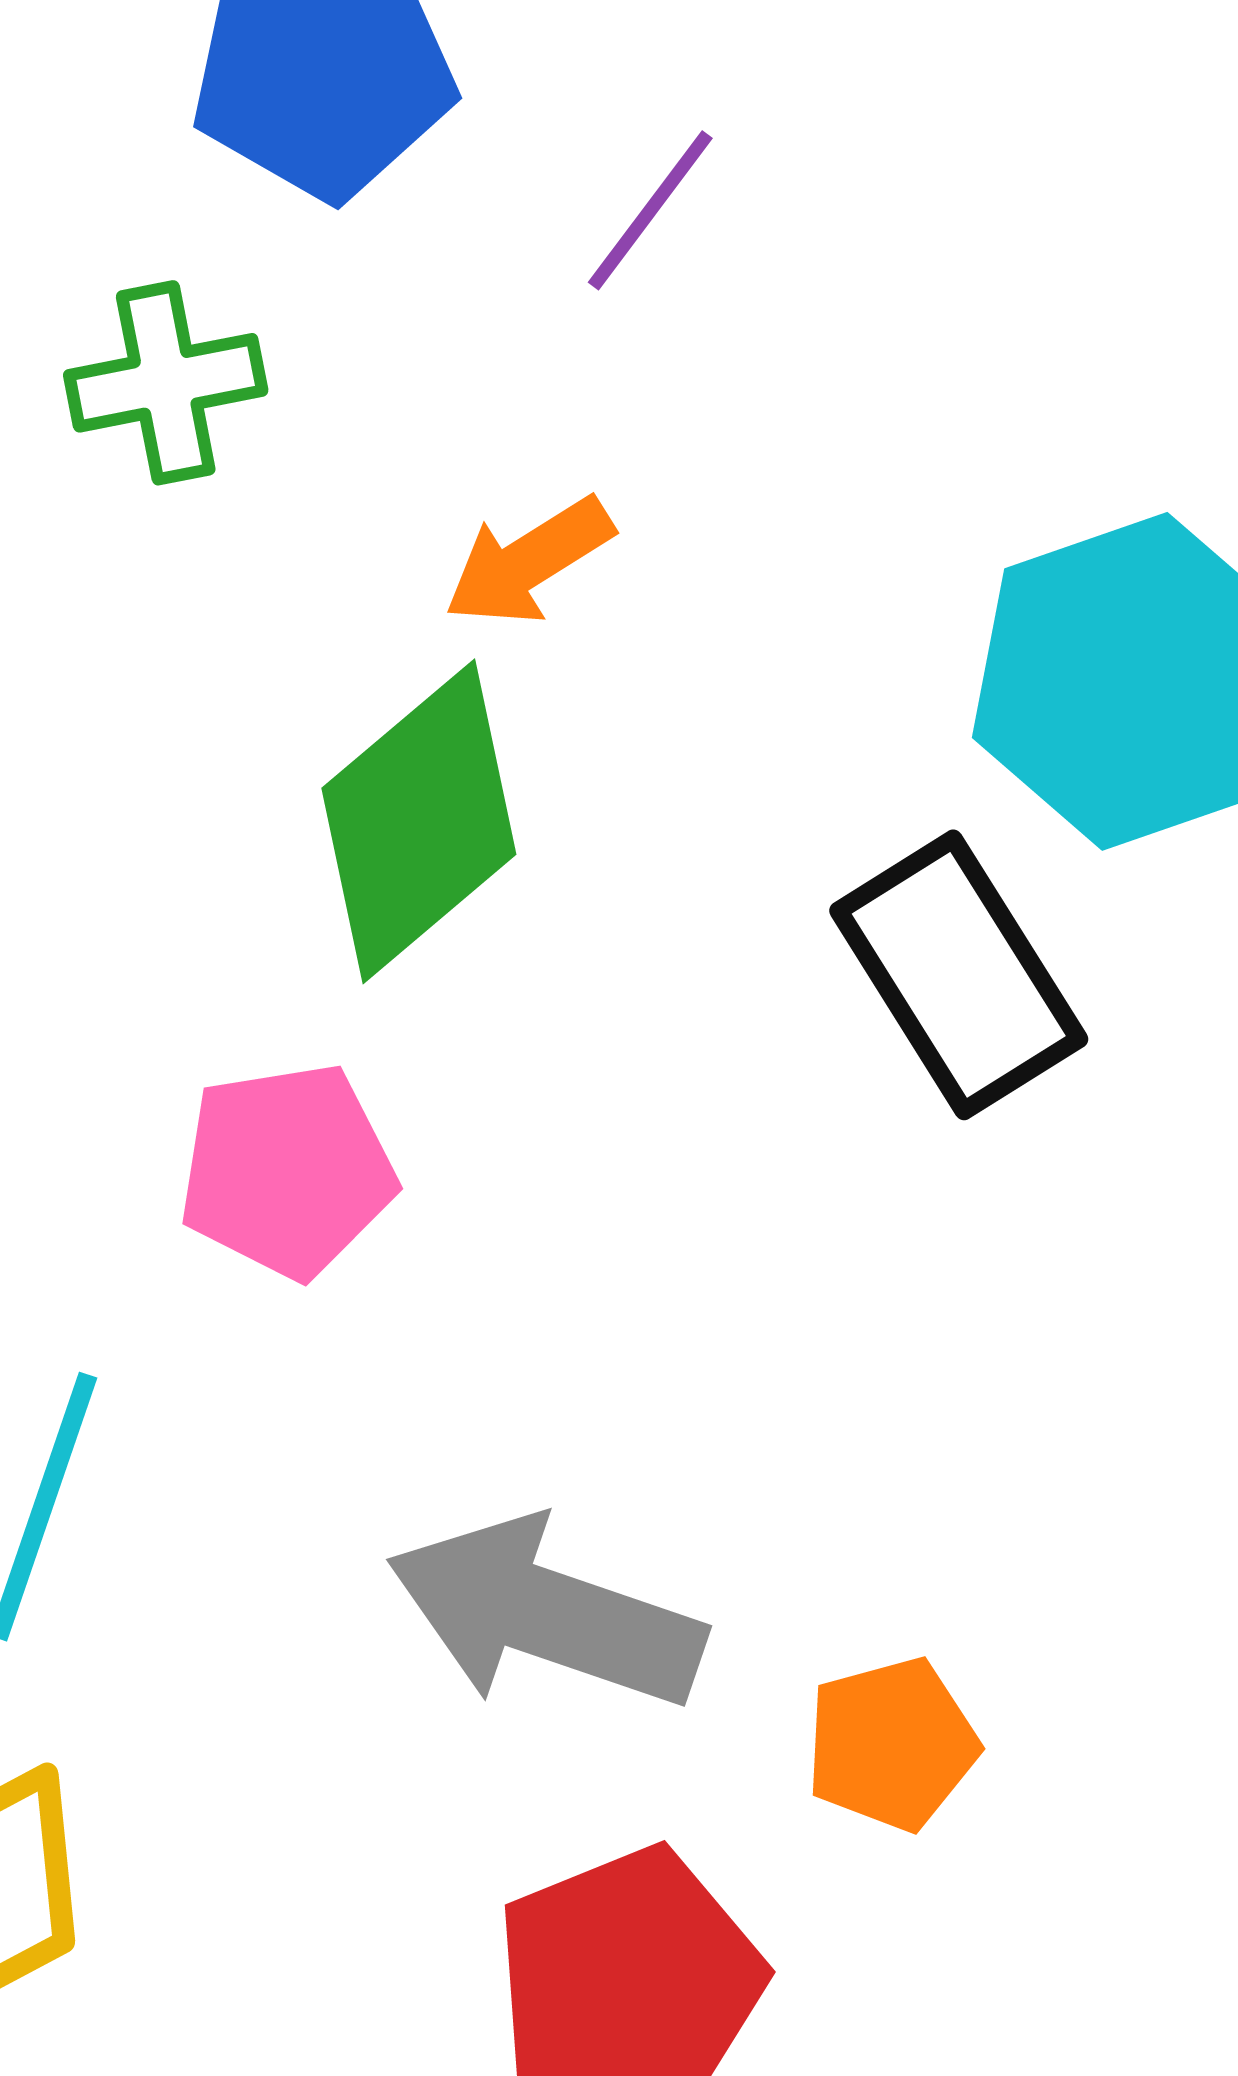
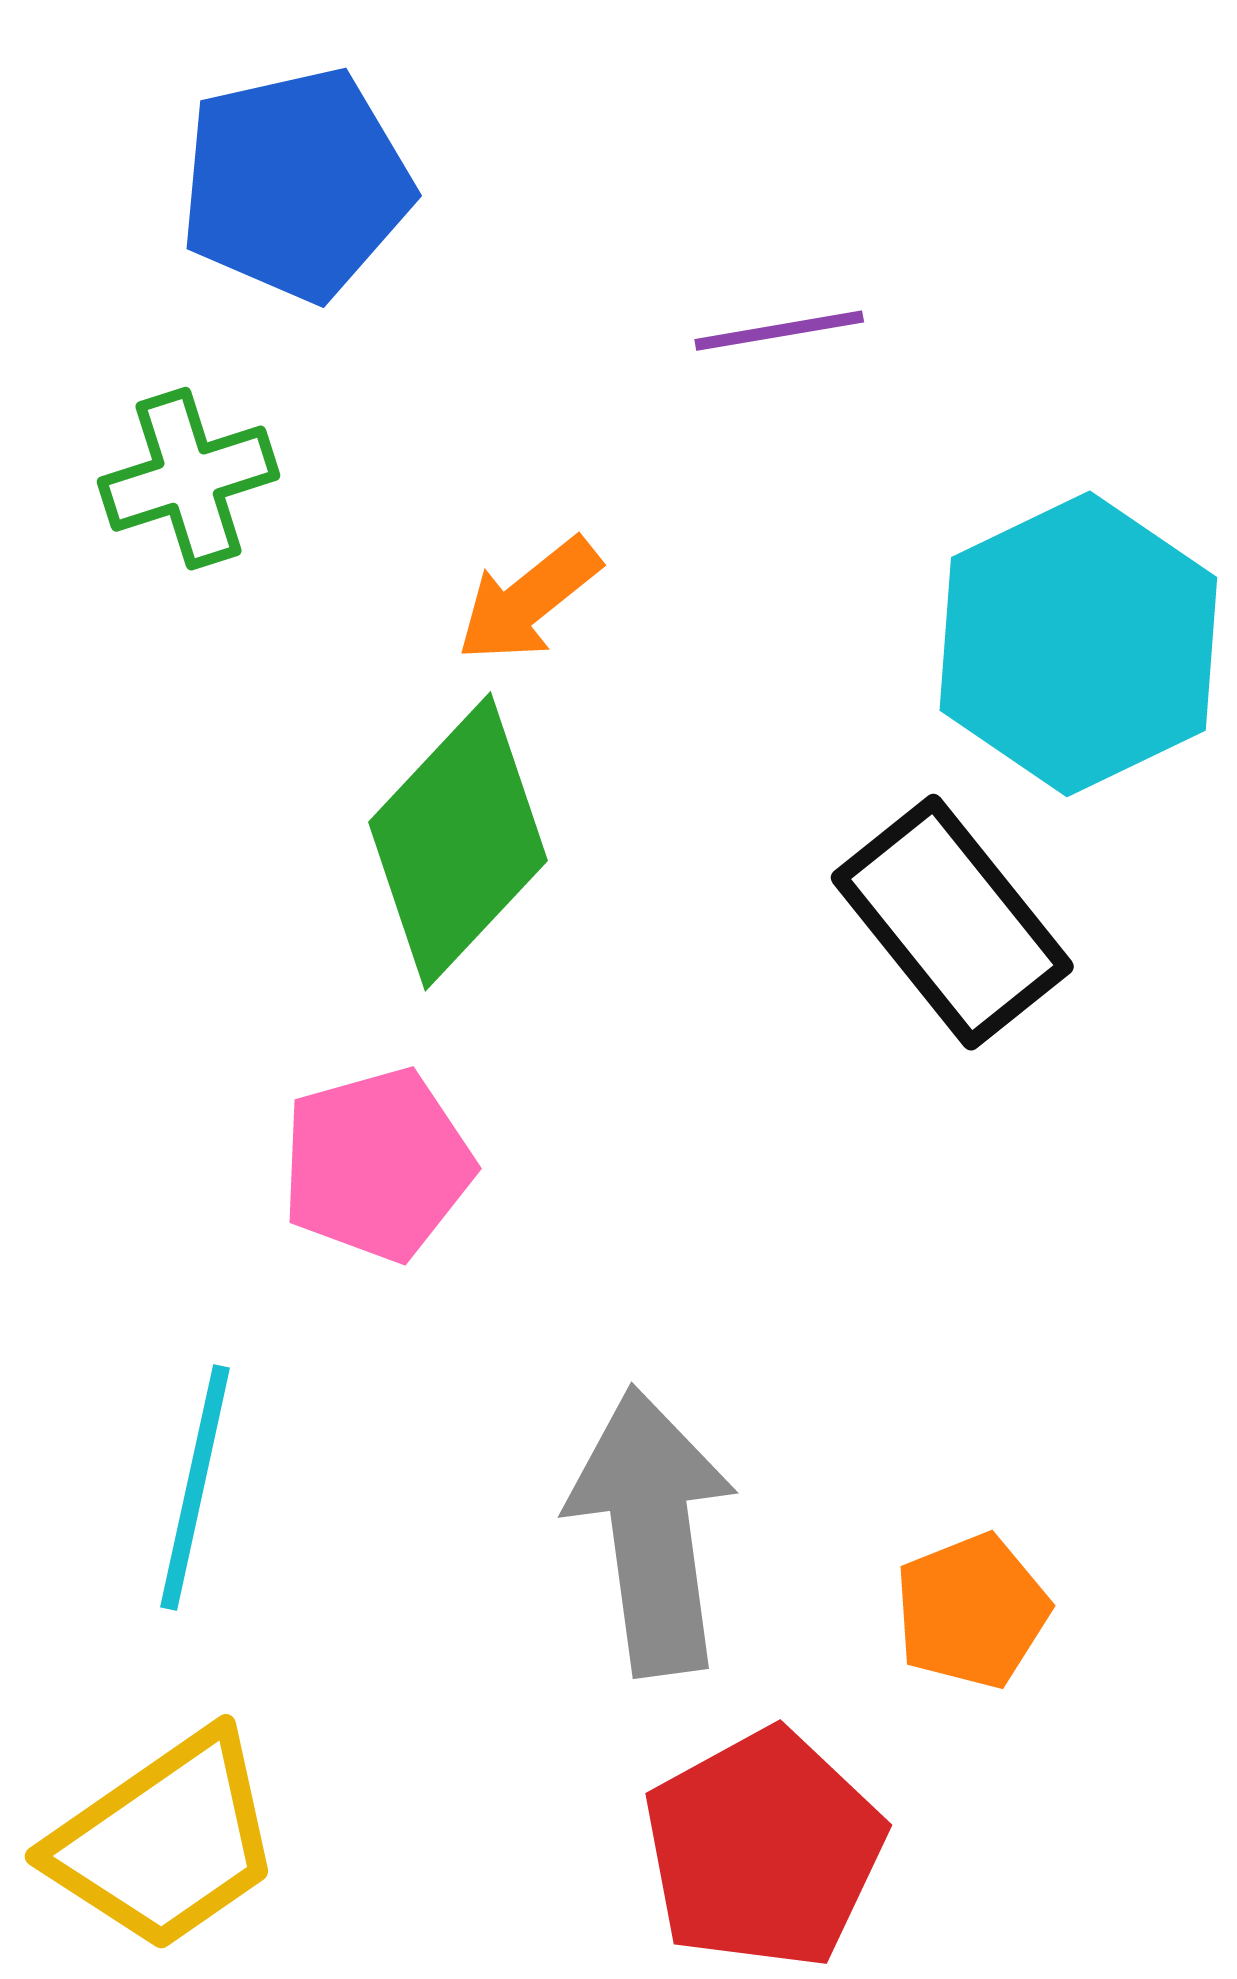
purple line: (650, 210) -> (779, 331), moved, turned 50
gray arrow: (546, 1614) -> (652, 1531), turned 70

